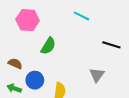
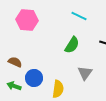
green semicircle: (48, 46) -> (72, 45), moved
gray triangle: (97, 75) -> (85, 73), moved

